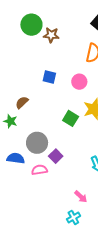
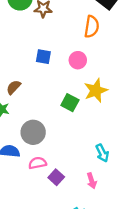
purple square: (56, 156) -> (56, 177), moved
pink arrow: (81, 197) -> (92, 181), moved, turned 32

